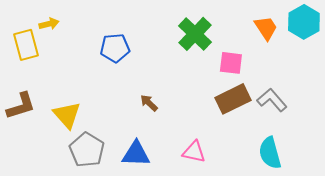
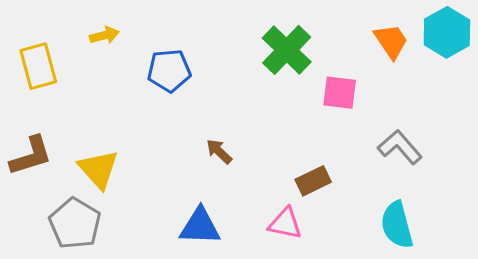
yellow arrow: (49, 24) -> (104, 35), moved
brown rectangle: (233, 99) -> (313, 181), moved, size x0.7
gray pentagon: (87, 150) -> (75, 223), moved

